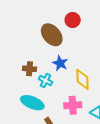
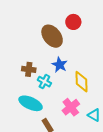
pink cross: (73, 105) -> (71, 107), turned -36

